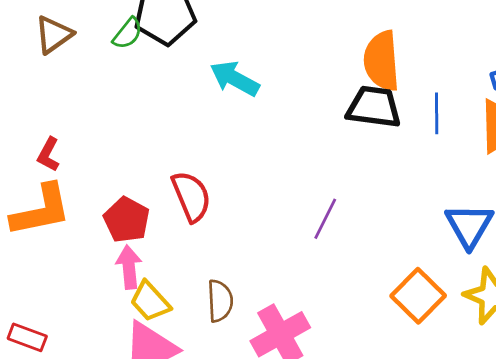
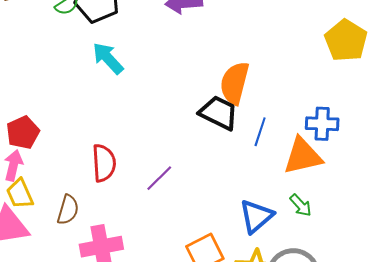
cyan arrow: (235, 79) -> (108, 58), moved
red semicircle: (191, 196) -> (104, 163), moved

